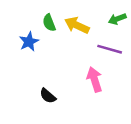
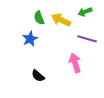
green arrow: (117, 19) -> (85, 12), moved
blue star: (29, 42) -> (30, 39), moved

